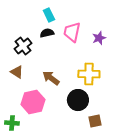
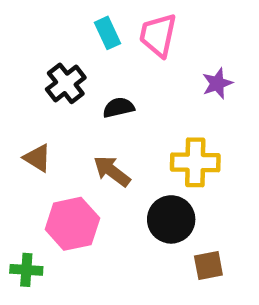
pink trapezoid: (72, 32) -> (158, 35), moved
black semicircle: (47, 33) -> (118, 108), moved
black cross: (23, 46) -> (66, 83), moved

